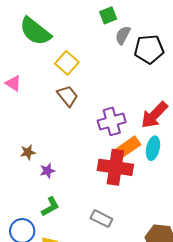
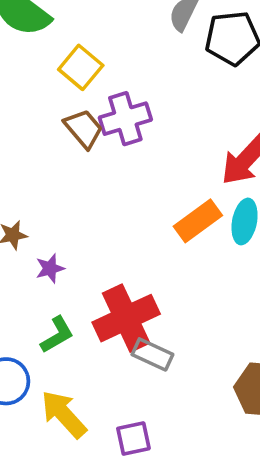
purple cross: (112, 121) -> (125, 119), moved
red cross: (115, 167) -> (126, 318), moved, turned -32

